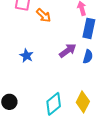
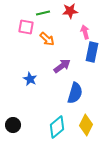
purple arrow: (68, 51) -> (62, 66), moved
blue semicircle: (88, 57) -> (75, 93), moved, size x1.5

